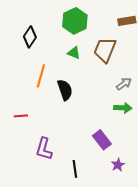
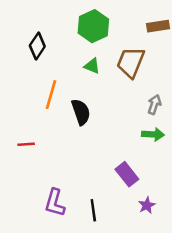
gray arrow: (124, 84) -> (154, 105), turned -35
purple L-shape: (44, 149) -> (55, 203), moved

